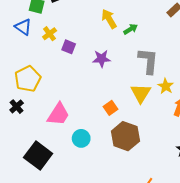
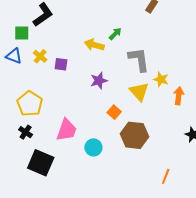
yellow arrow: (109, 19) -> (94, 45), moved, turned -30
purple star: (102, 59) -> (99, 81), moved
black square: (38, 155) -> (41, 163), moved

